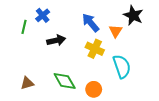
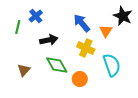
green diamond: (65, 81) -> (57, 65), moved
brown triangle: (27, 83) -> (24, 70), moved, turned -32
orange circle: (94, 89) -> (80, 79), moved

